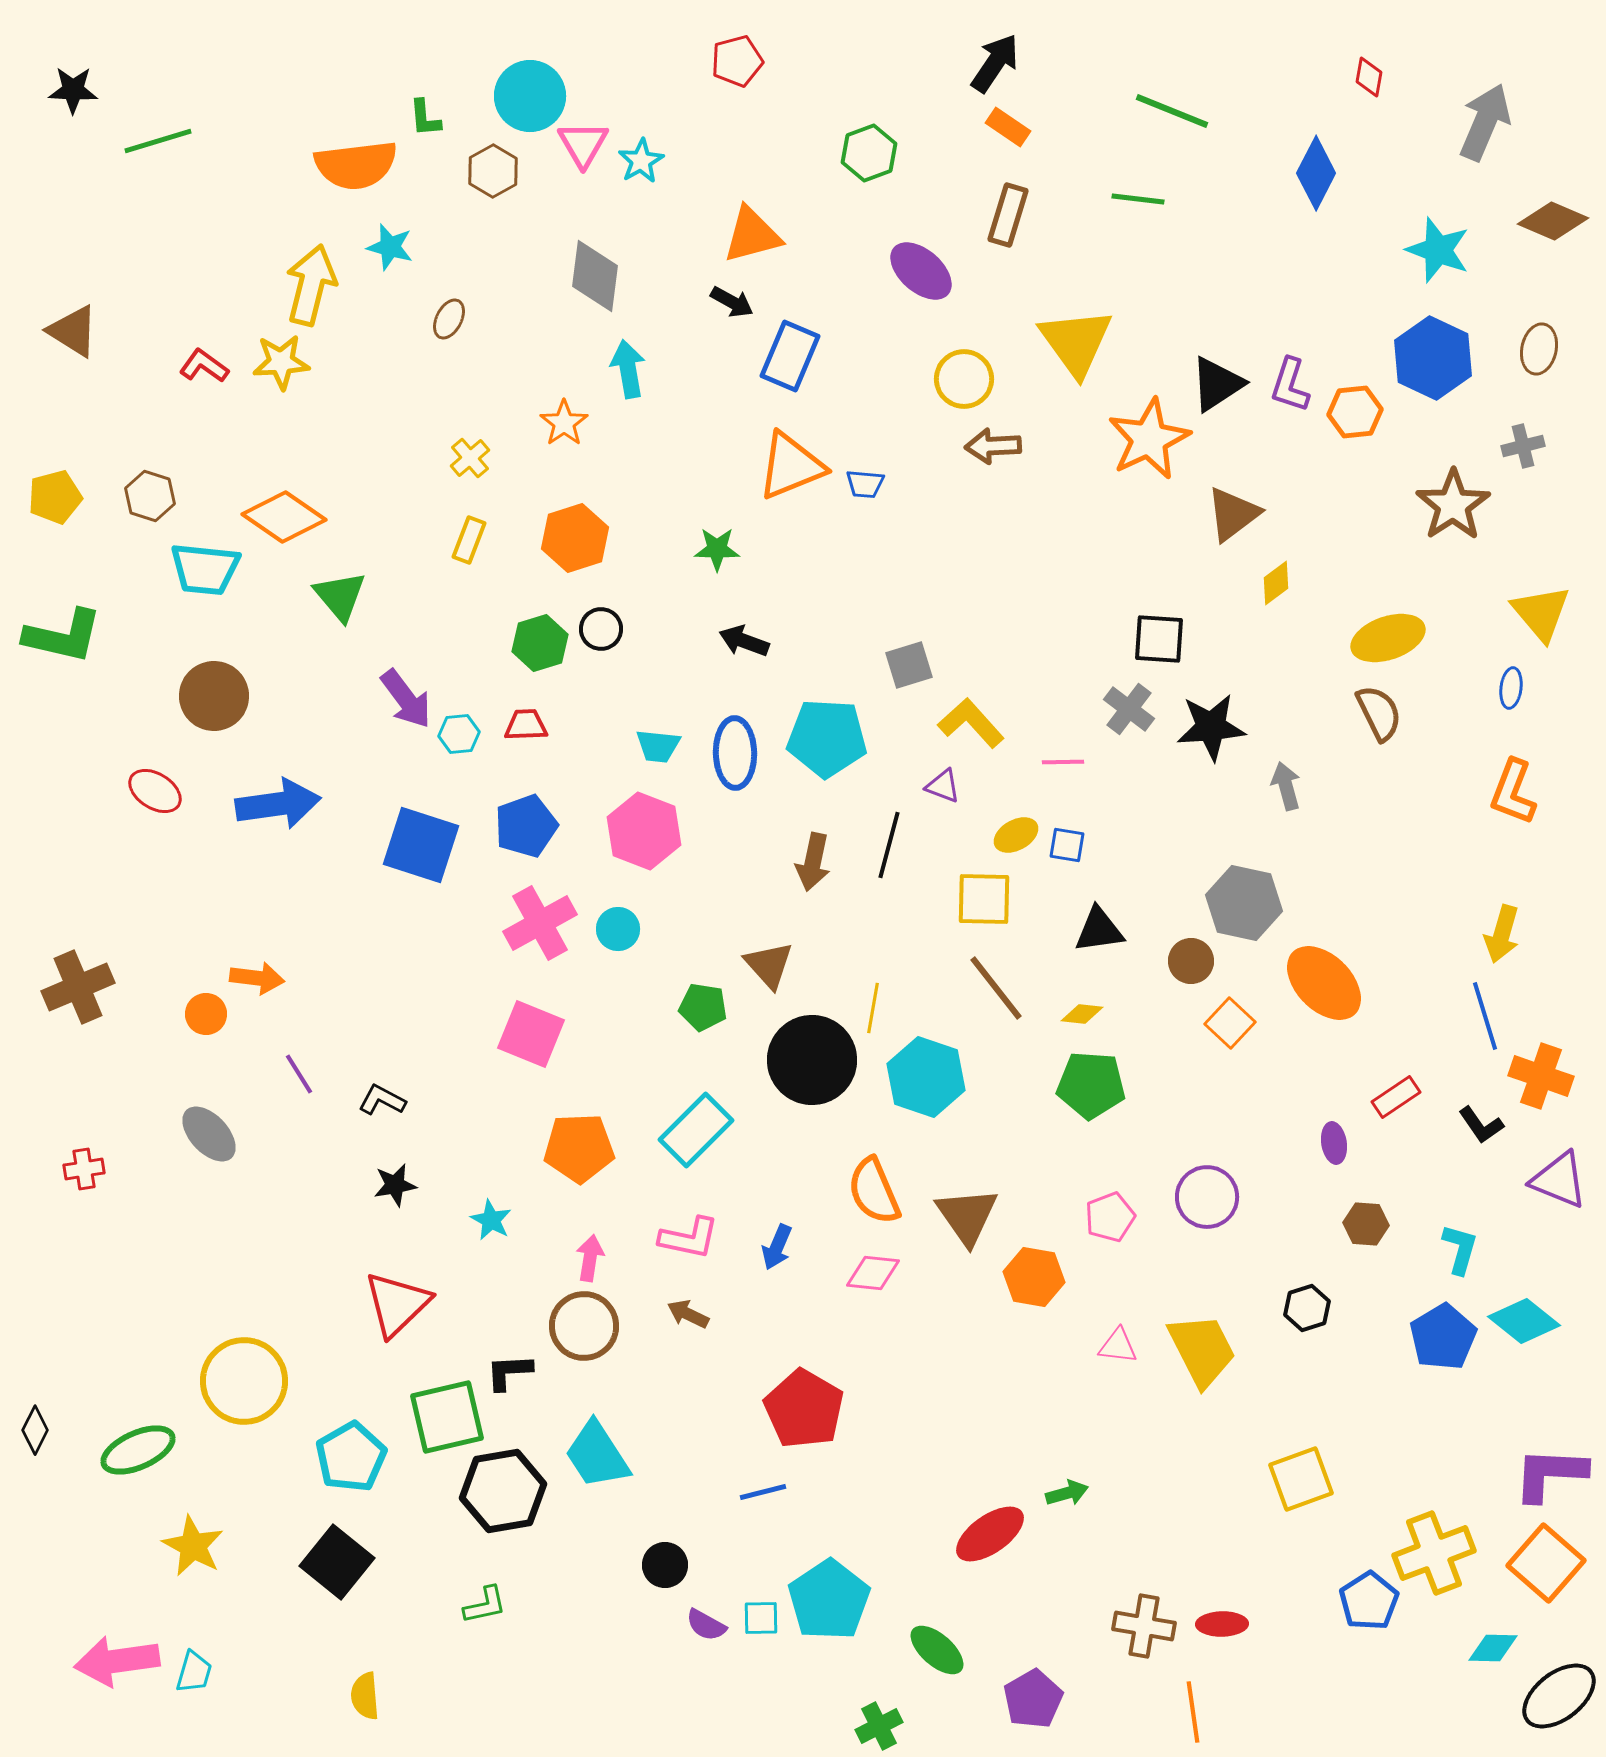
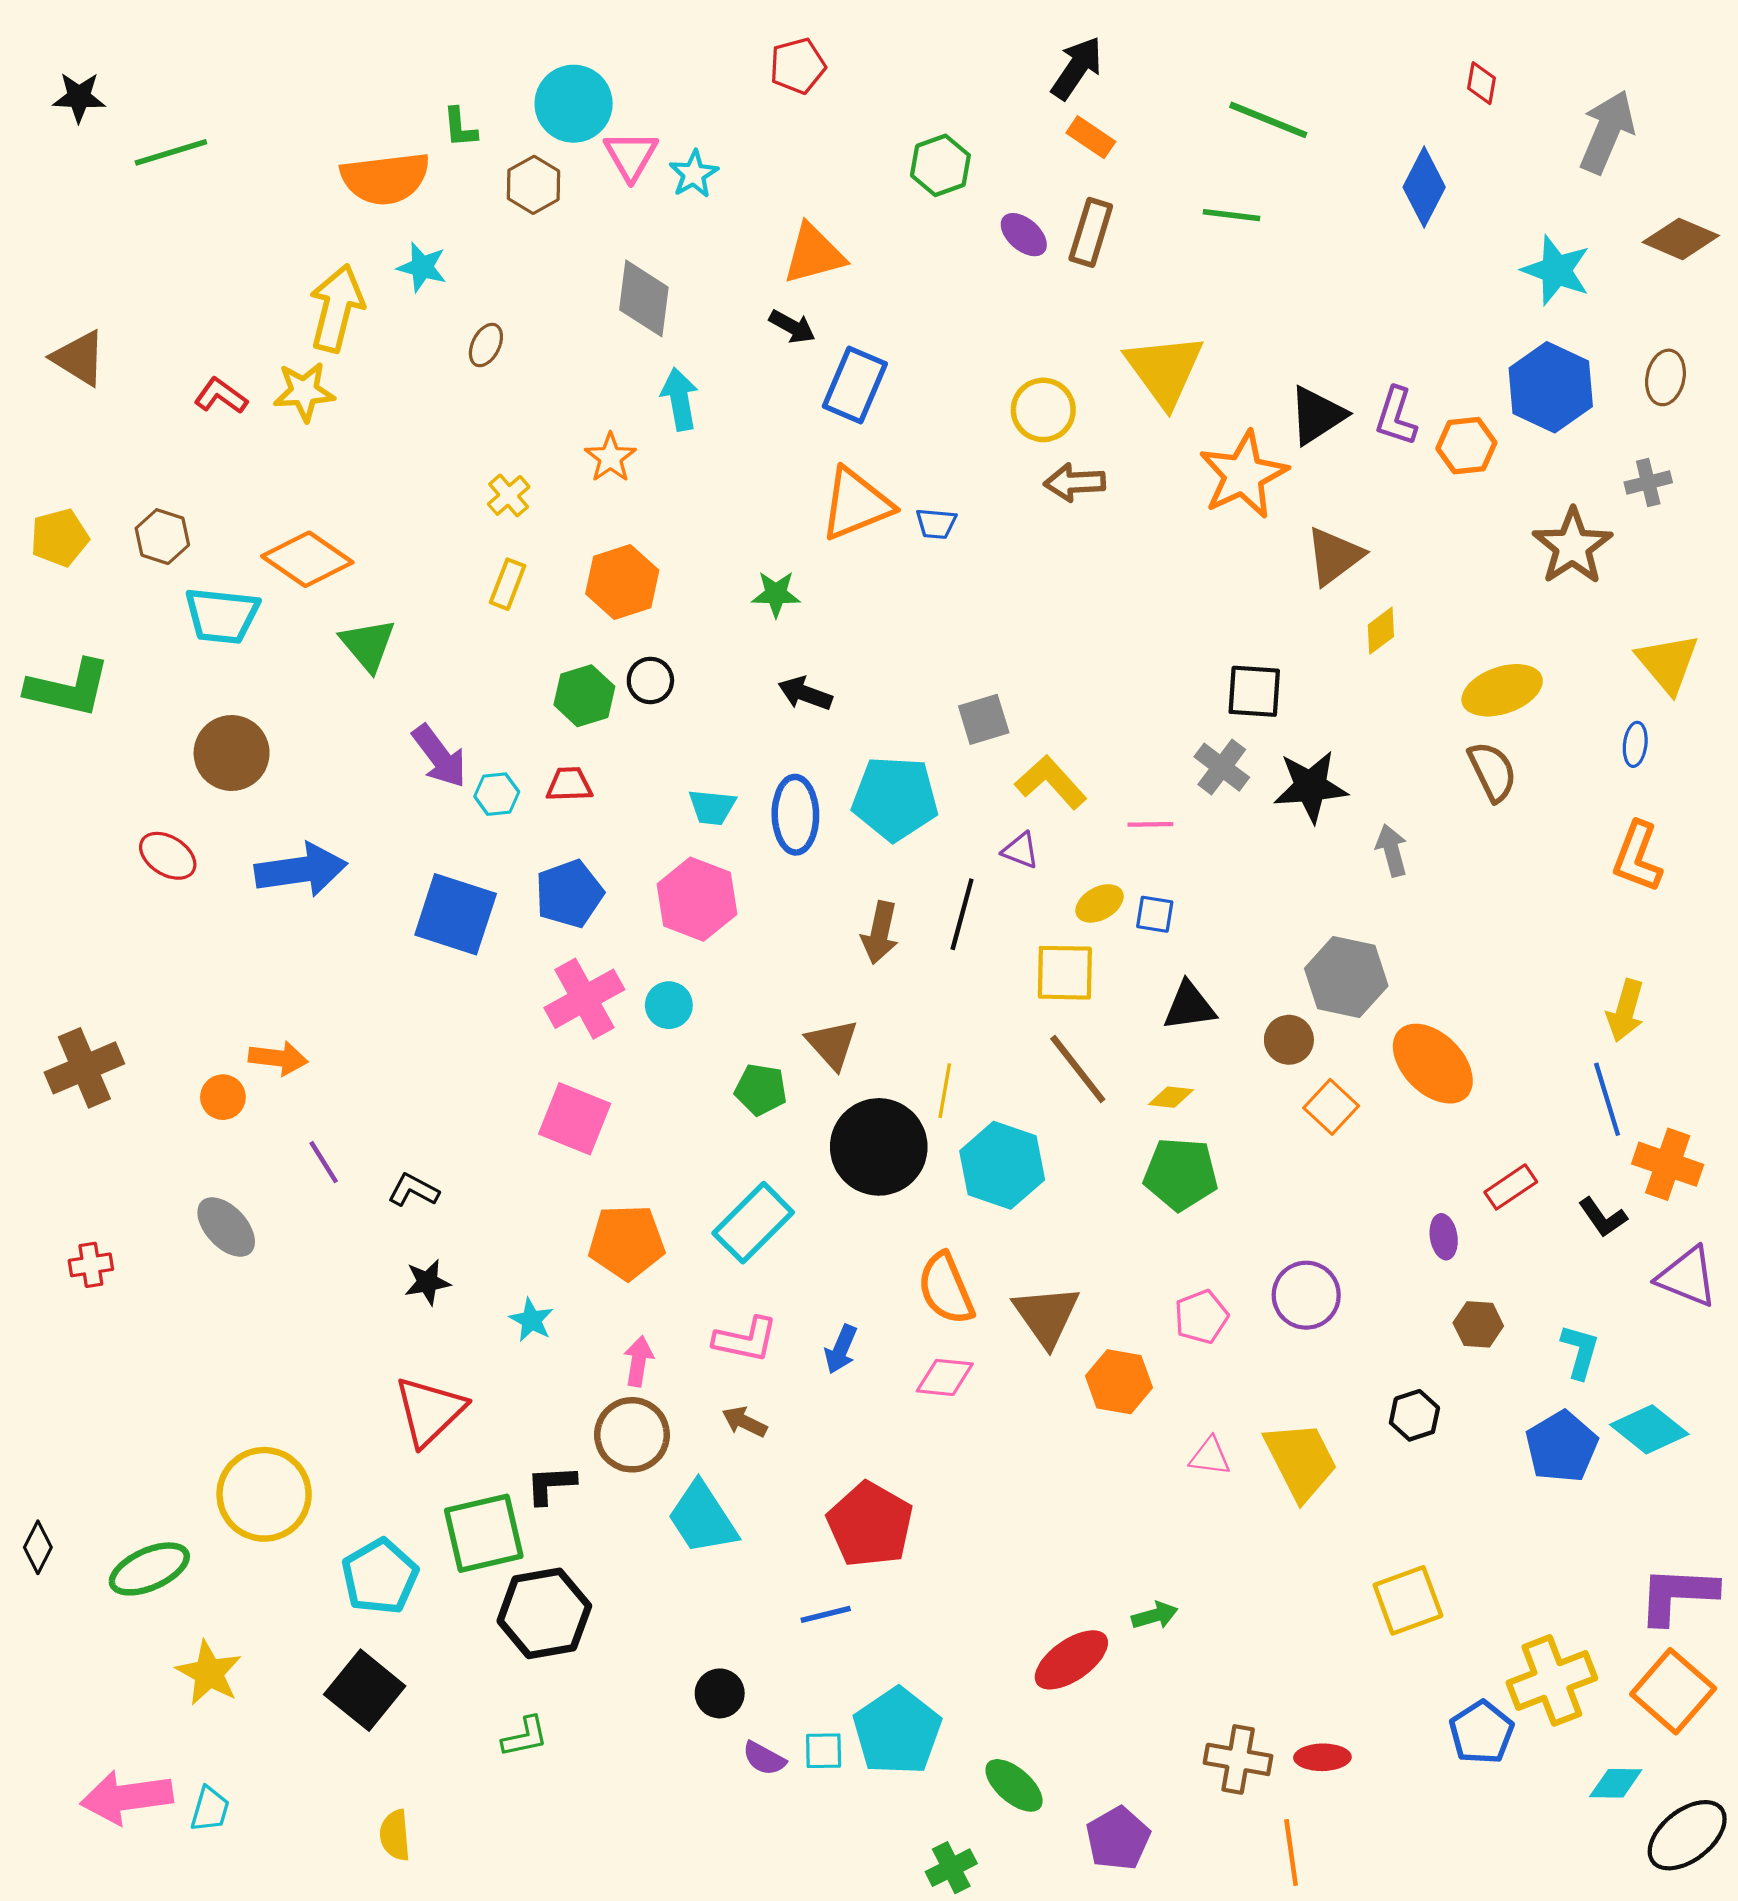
purple ellipse: (921, 271) -> (1024, 235), moved, size x0.7
cyan trapezoid: (597, 1455) -> (702, 1518), moved

